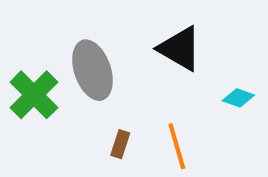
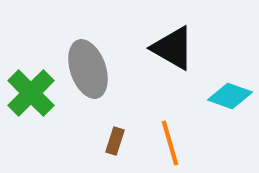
cyan diamond: (238, 98) -> (230, 96), size x1.4

